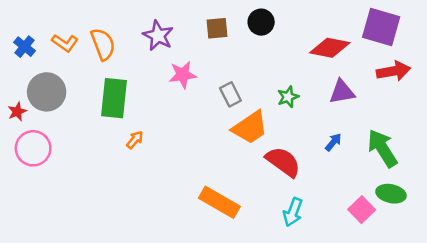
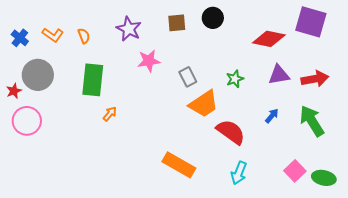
orange semicircle: (103, 44) -> (84, 36), size x0.6
red arrow: (393, 71) -> (315, 79), moved
green ellipse: (391, 194) -> (324, 178), moved

